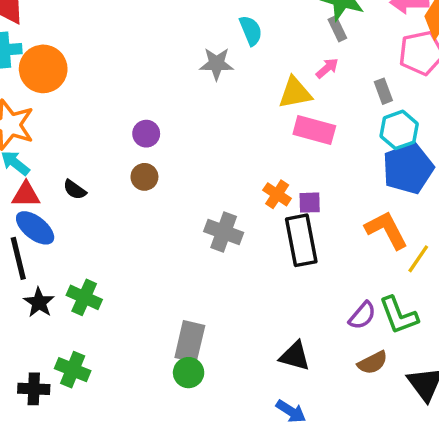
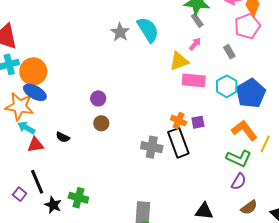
cyan semicircle: (251, 30) -> (148, 30), size x1.5
gray star: (217, 64) -> (120, 32), moved, turned -30
cyan hexagon: (399, 130) -> (227, 86), moved
blue ellipse: (35, 228) -> (35, 92), moved
black rectangle: (301, 240) -> (178, 143), moved
green L-shape: (399, 315) -> (239, 158), moved, turned -35

